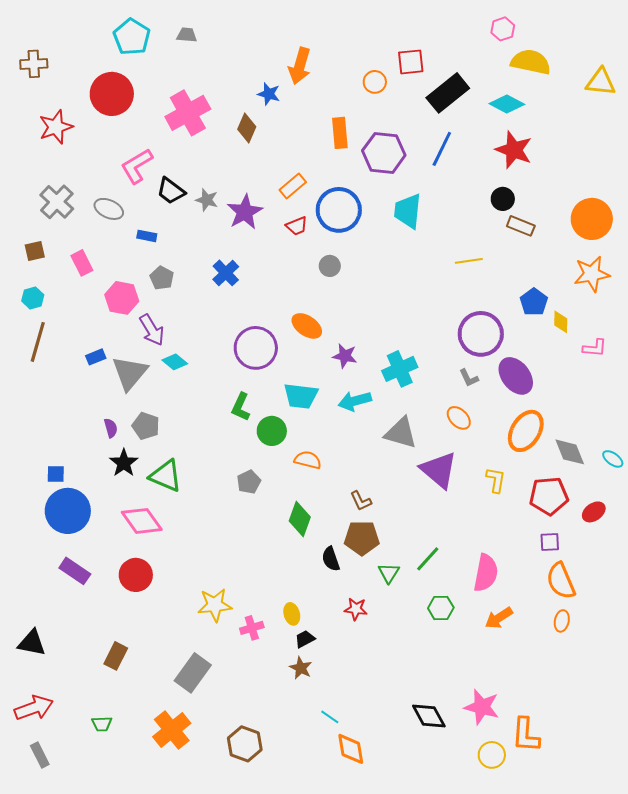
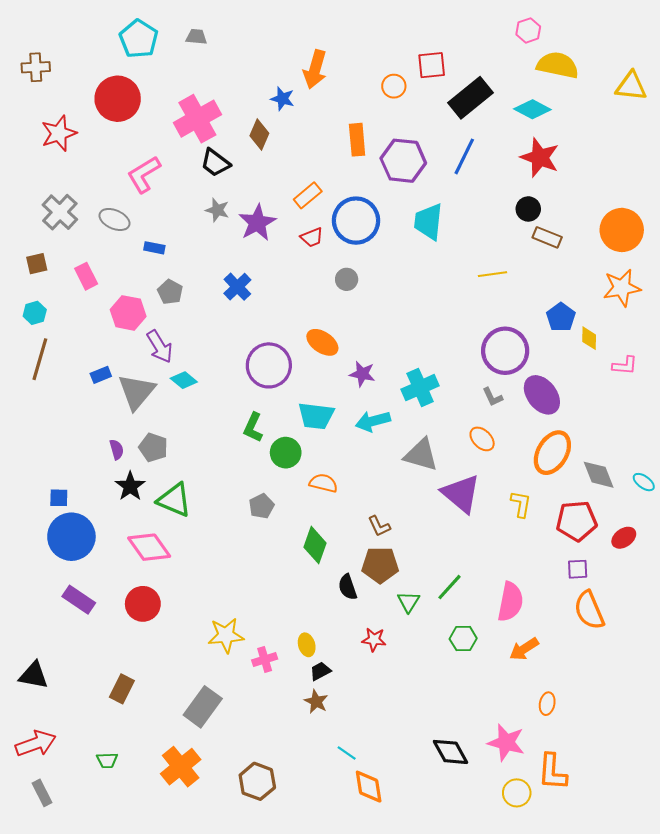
black trapezoid: (171, 191) -> (215, 163), moved
orange ellipse: (562, 621) -> (547, 704), moved

